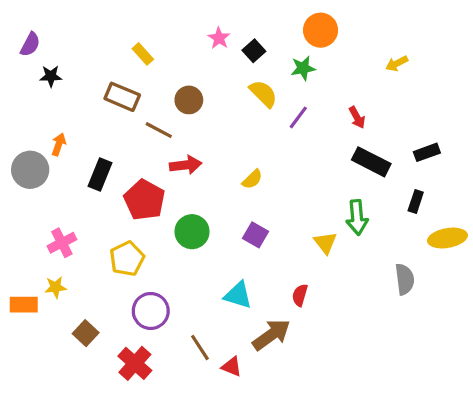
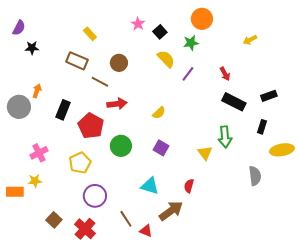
brown square: (86, 333) -> (54, 220), moved

